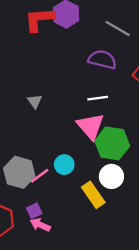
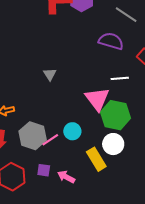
white line: (98, 98) -> (120, 78), moved
purple square: (34, 211) -> (44, 170), turned 32
pink arrow: (40, 225) -> (66, 177), moved

